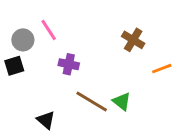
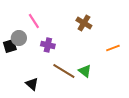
gray circle: (23, 40) -> (19, 38), moved
brown cross: (133, 40) -> (84, 23), moved

